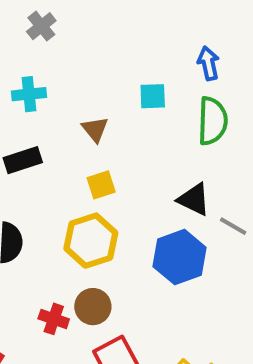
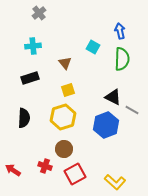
cyan square: (153, 96) -> (93, 47), turned 32
red cross: (54, 319) -> (45, 166), moved

